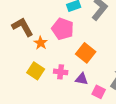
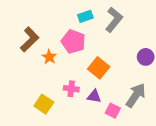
brown L-shape: (23, 27) -> (30, 39), turned 75
yellow square: (36, 71) -> (44, 104), moved

